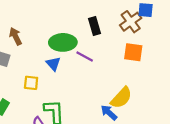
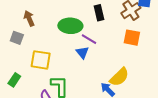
blue triangle: (53, 64) -> (82, 52), moved
yellow square: (31, 83) -> (41, 60), size x1.5

